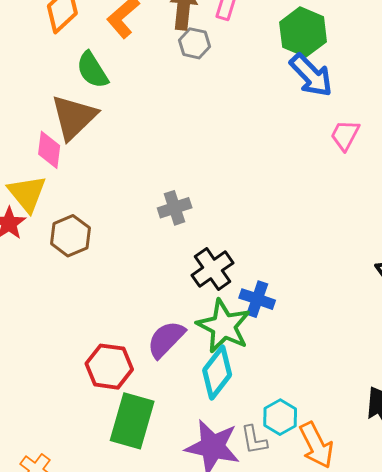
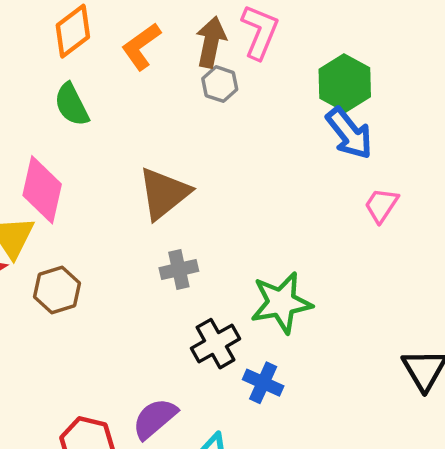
green semicircle: (92, 70) -> (72, 105), moved
brown triangle: (74, 117) -> (164, 193), moved
pink diamond: (49, 150) -> (42, 190), size x1.5
green star: (224, 326) -> (281, 303), moved, turned 30

